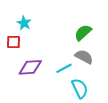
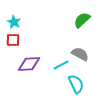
cyan star: (24, 23) -> (14, 22), moved
green semicircle: (83, 33) -> (82, 20), moved

